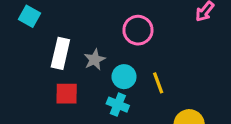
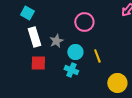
cyan square: (29, 16) -> (27, 13), moved
white rectangle: (60, 53) -> (34, 37), turned -30

